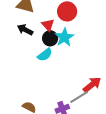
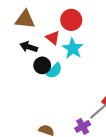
black circle: (50, 38) -> (42, 65), moved

